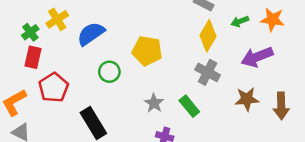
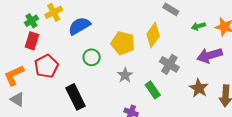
yellow diamond: (208, 36) -> (153, 35), moved
brown star: (247, 99) -> (199, 88), turned 30
gray star: (154, 103) -> (125, 75), moved

